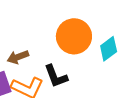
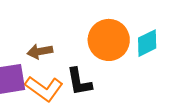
cyan diamond: (109, 49) -> (147, 43), moved

